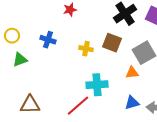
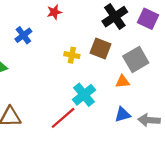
blue cross: (48, 40) -> (23, 35), moved, turned 35
cyan cross: (97, 85) -> (84, 95), turned -35

